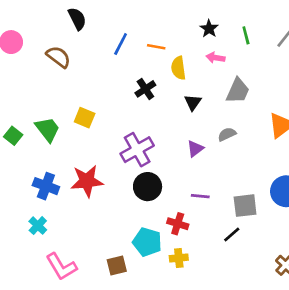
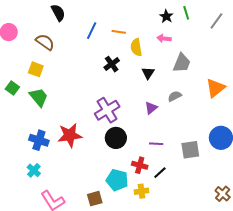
black star: (209, 29) -> (166, 16), moved
green line: (246, 35) -> (186, 13), moved
yellow square: (85, 118) -> (36, 69), moved
green square: (13, 136) -> (12, 88), moved
black line: (232, 235) -> (160, 173), moved

